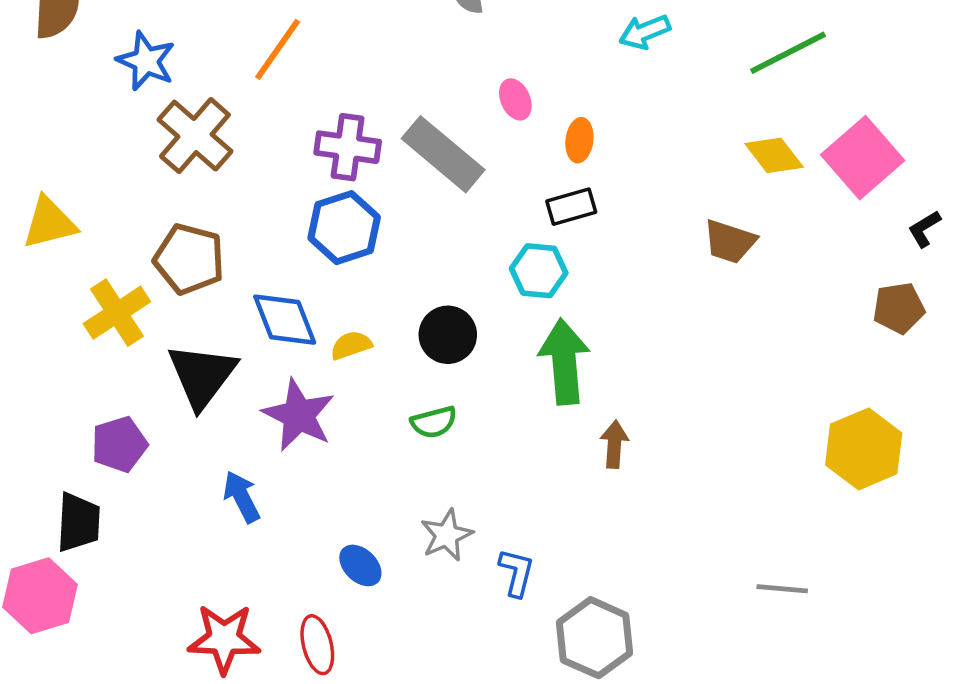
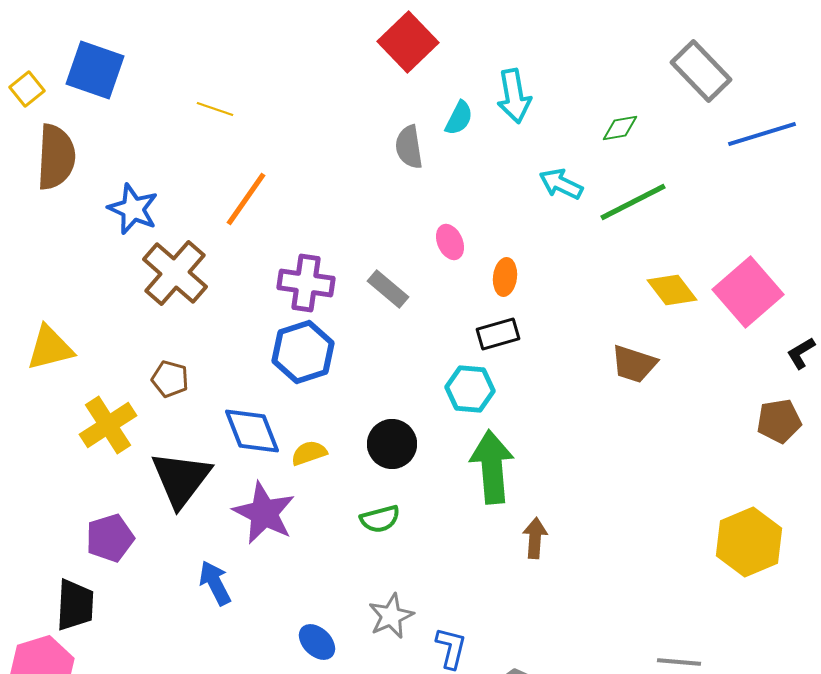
cyan arrow: (645, 32) -> (561, 184), turned 48
green line: (788, 53) -> (633, 202), moved
gray rectangle: (443, 154) -> (388, 289), size x0.6
brown pentagon: (189, 259) -> (170, 379), size x0.6

